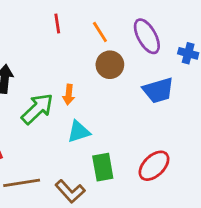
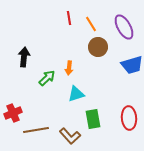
red line: (57, 23) -> (69, 18), moved
green arrow: (37, 109) -> (47, 78), size x0.7
red ellipse: (154, 166) -> (129, 118), turned -50

